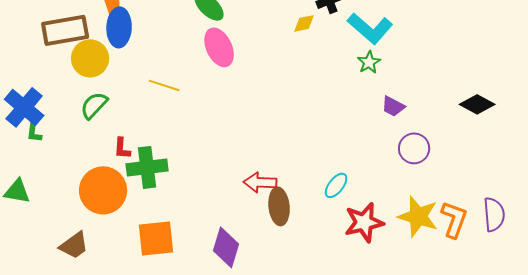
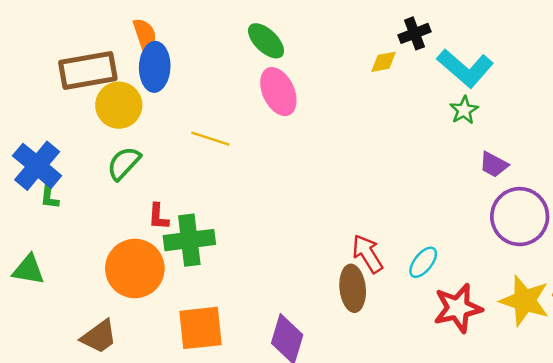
purple circle: (414, 148) -> (520, 217), size x1.5
red arrow: (260, 182) -> (367, 254), moved, turned 56

